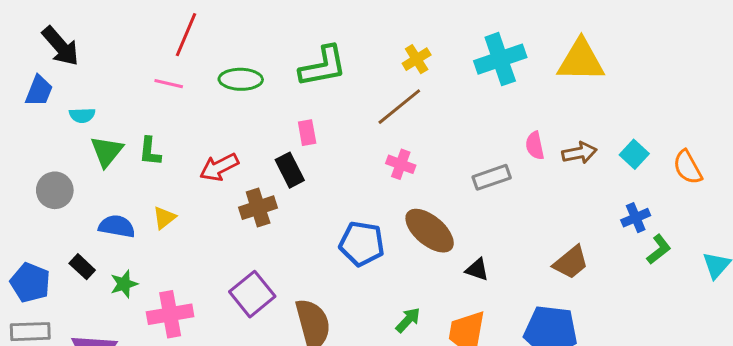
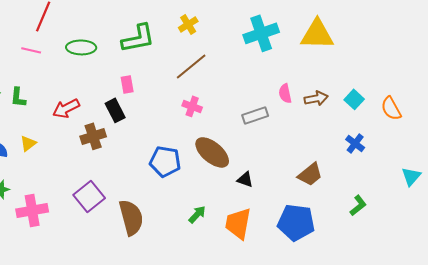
yellow cross: (417, 59) -> (188, 24), moved
blue cross: (636, 218) -> (355, 143), turned -30
green L-shape: (659, 249) -> (358, 205), moved

